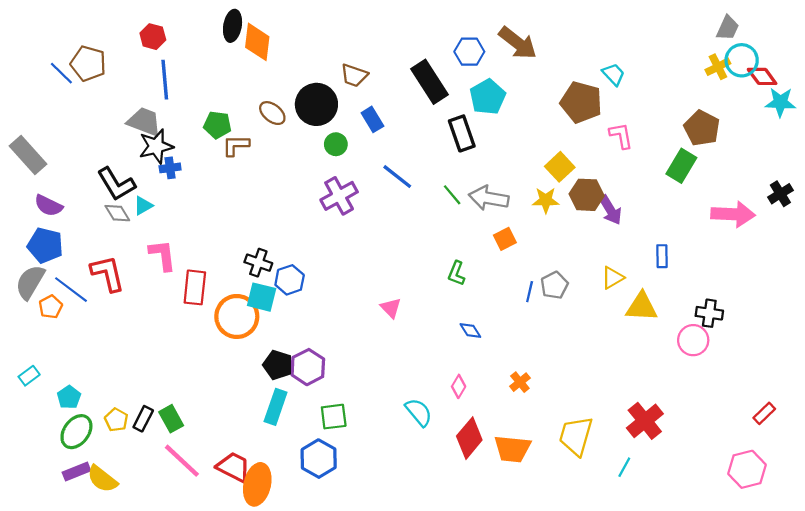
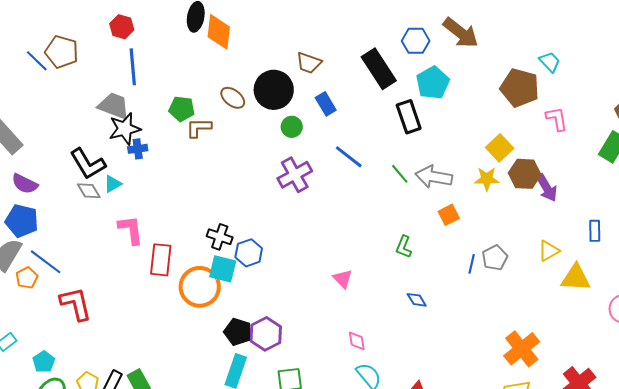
red L-shape: (108, 273) -> (76, 304), moved
orange cross: (520, 382) -> (522, 349), moved, size x1.8
pink diamond: (459, 386) -> (357, 341), moved, turned -40

